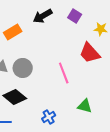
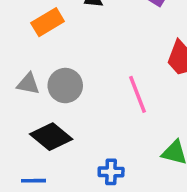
blue cross: (49, 117) -> (111, 172), turned 32

